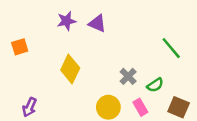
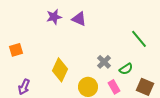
orange square: (20, 47) -> (16, 50), moved
yellow diamond: (70, 69) -> (60, 70), moved

